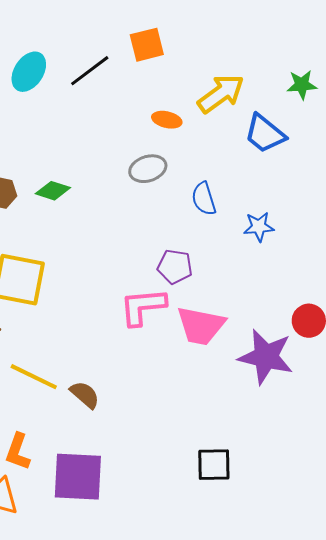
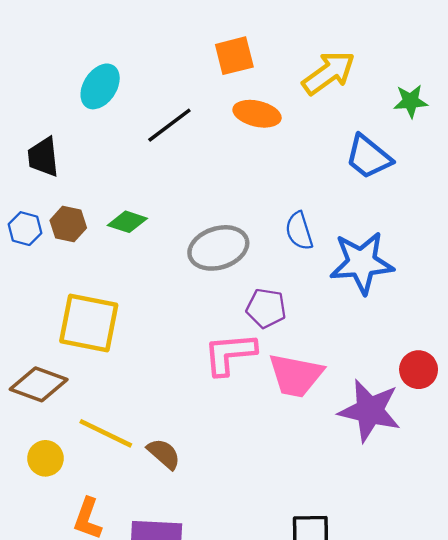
black line: (90, 71) -> (169, 125), moved
yellow arrow: (221, 94) -> (329, 73), moved
orange ellipse: (167, 120) -> (257, 114), moved, size x1.4
gray ellipse: (148, 169) -> (218, 248), moved, size x1.4
blue star: (259, 227) -> (362, 263), size x1.8

